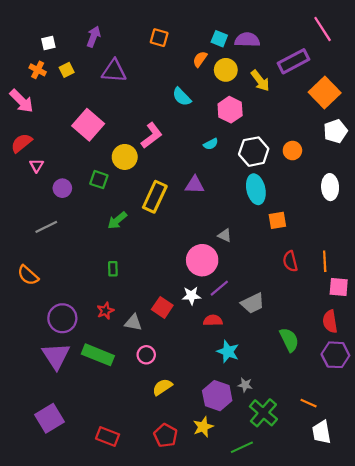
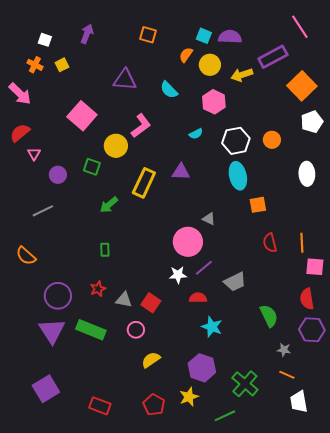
white square: (48, 43) -> (45, 40), turned 32
purple triangle: (114, 71) -> (125, 80), moved
yellow arrow: (260, 81) -> (242, 75), turned 110
red square: (162, 307) -> (151, 303), moved
gray star: (245, 385) -> (284, 350), moved

